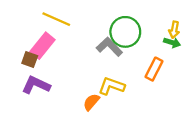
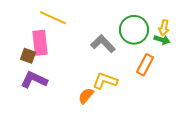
green circle: (125, 32) -> (134, 30), moved
pink rectangle: (42, 46) -> (40, 43), turned -45

